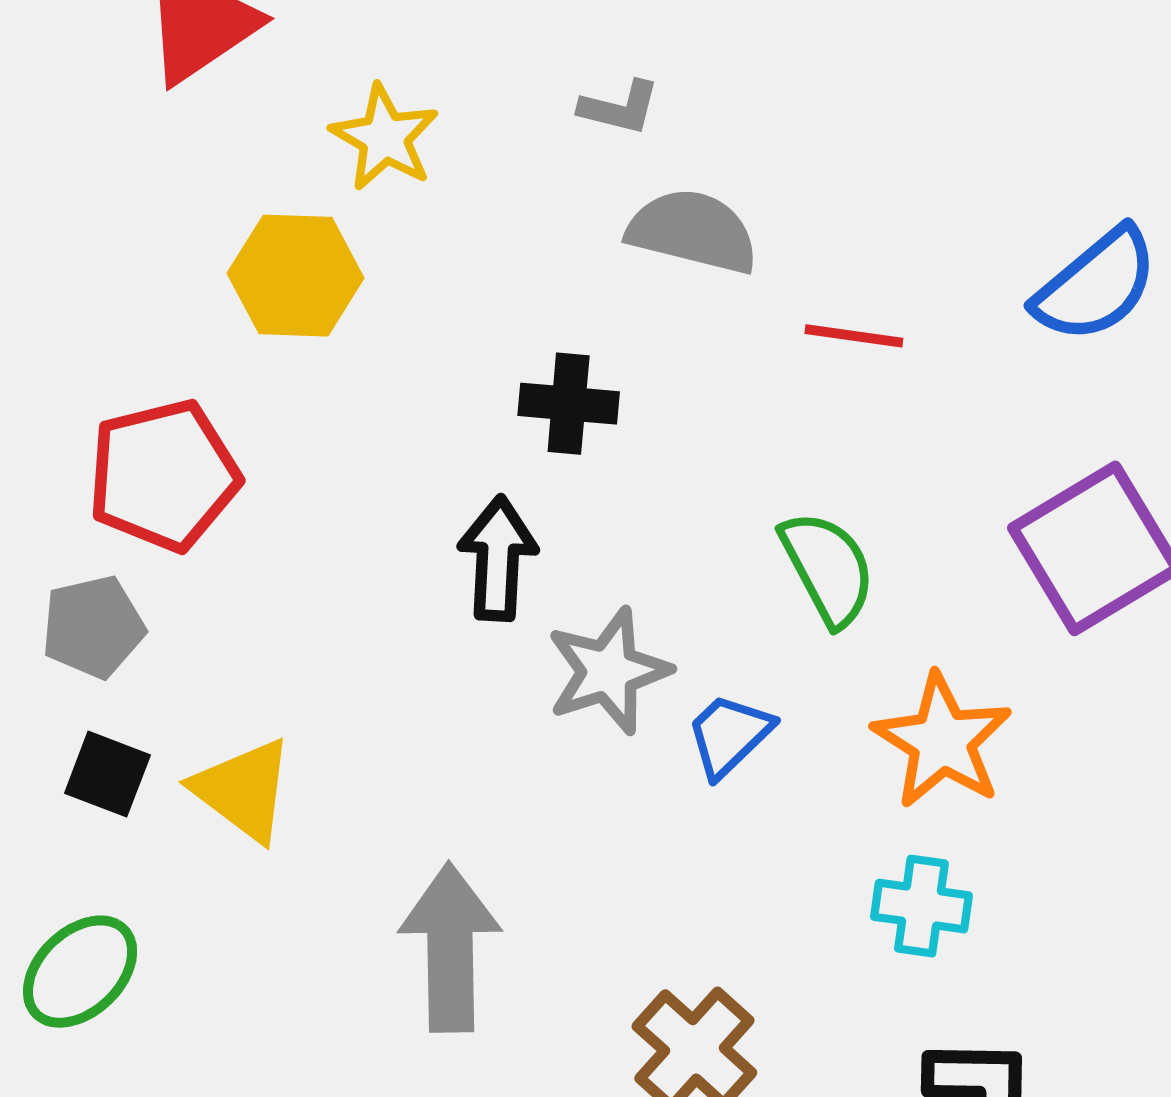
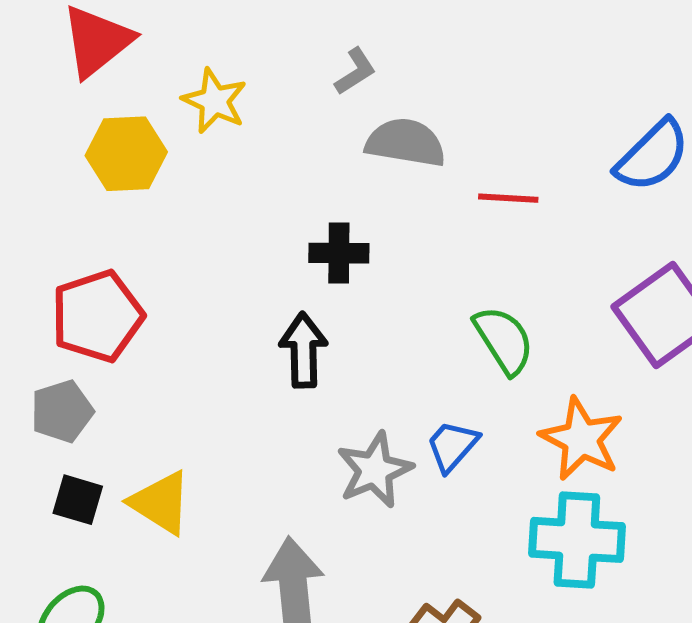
gray L-shape: (620, 108) -> (355, 71), turned -42
yellow hexagon: (296, 276) -> (126, 154), moved
gray star: (608, 671) -> (375, 470), moved
cyan cross: (921, 906) -> (577, 540), size x1.6

